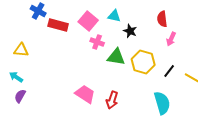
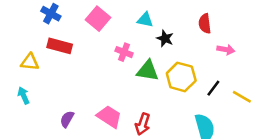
pink square: (88, 21) -> (98, 19), moved
red rectangle: (58, 25) -> (60, 46), moved
pink arrow: (171, 39) -> (226, 50), moved, turned -104
cyan arrow: (16, 77) -> (24, 96), turned 32
purple semicircle: (20, 96) -> (67, 119), moved

